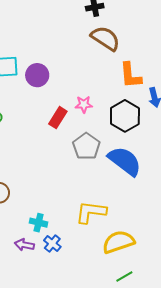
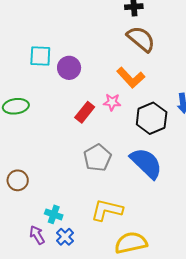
orange L-shape: (131, 75) -> (131, 78), moved, turned -44
gray pentagon: (86, 146) -> (97, 158), moved
purple arrow: (24, 245) -> (37, 235), turned 42

